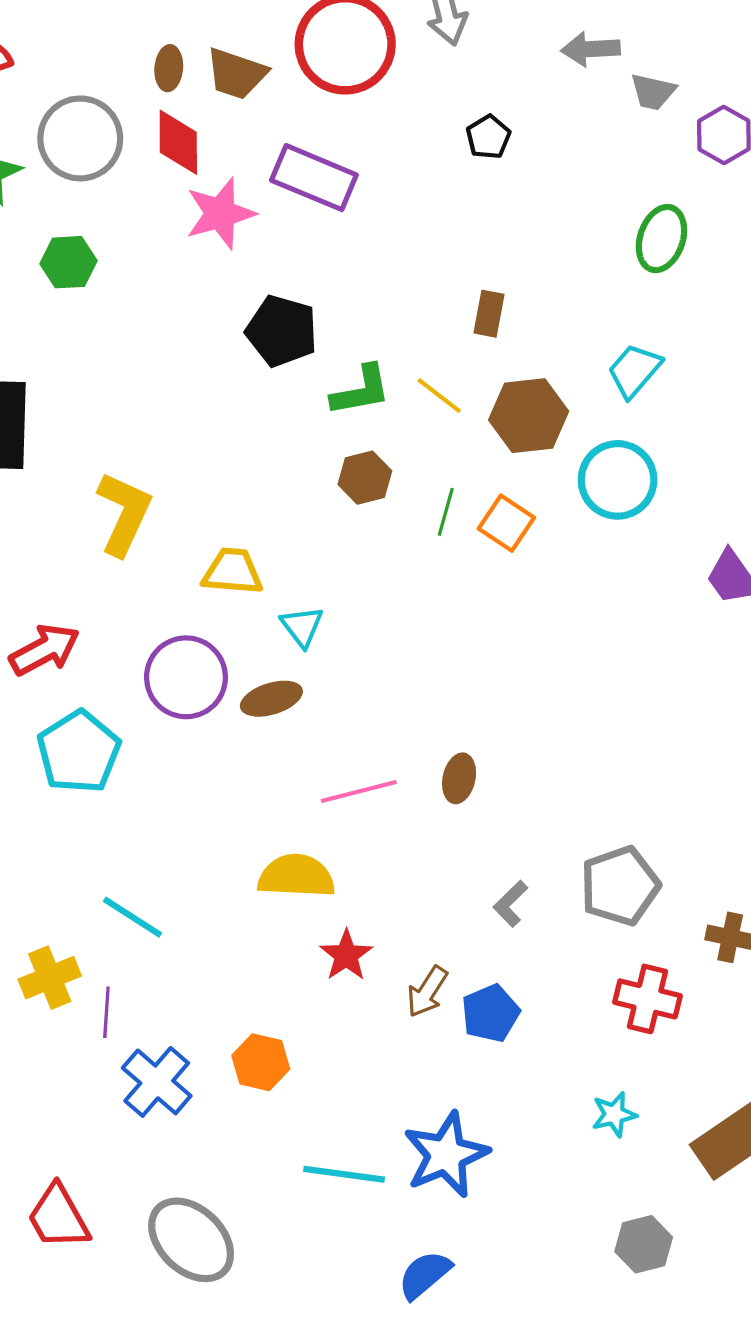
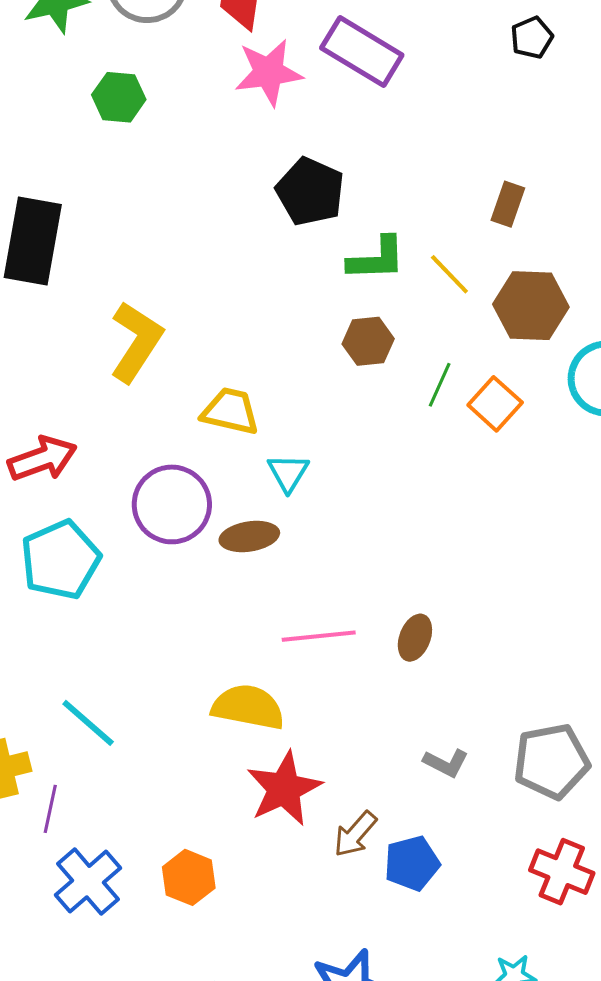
gray L-shape: (510, 904) -> (446, 763), turned -117
red star: (346, 955) -> (284, 789), size x1.5

